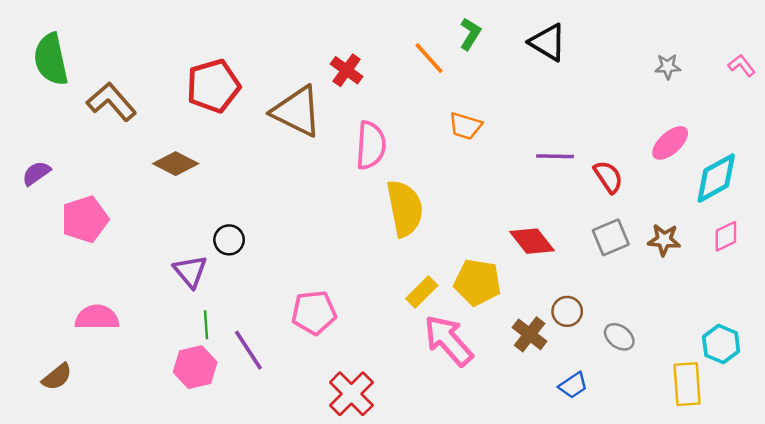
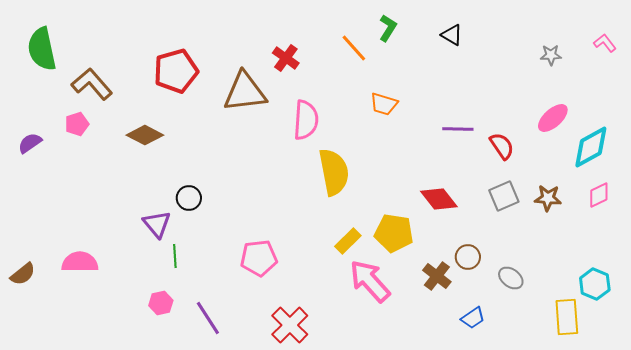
black triangle: (548, 42) -> (452, 35), size x0.7
pink L-shape: (742, 65) -> (605, 43), moved
brown triangle: (297, 111) -> (245, 92), turned -33
pink pentagon: (85, 219) -> (77, 124), moved, size x0.6
green line: (206, 325) -> (175, 256), moved
purple line: (248, 350) -> (208, 318), moved
pink hexagon: (195, 367) -> (161, 303), size x0.7
brown semicircle: (57, 377) -> (23, 274), moved

